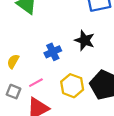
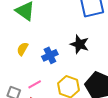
yellow semicircle: (13, 61) -> (22, 49), moved

